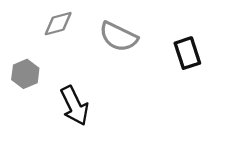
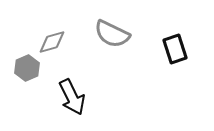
gray diamond: (58, 24) -> (52, 42), moved

